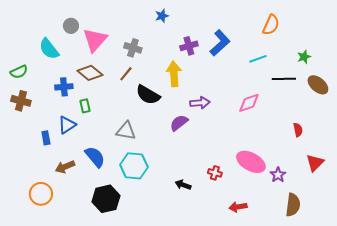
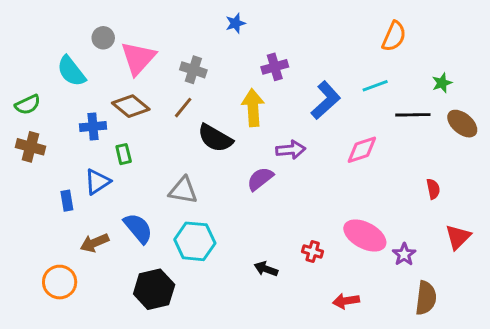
blue L-shape: (220, 43) -> (326, 100), moved

